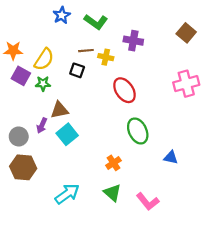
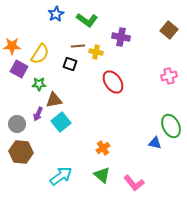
green star: (43, 84) -> (39, 84), moved
pink cross: (186, 84) -> (169, 76), size x0.7
green ellipse: (138, 131) -> (171, 126), moved

